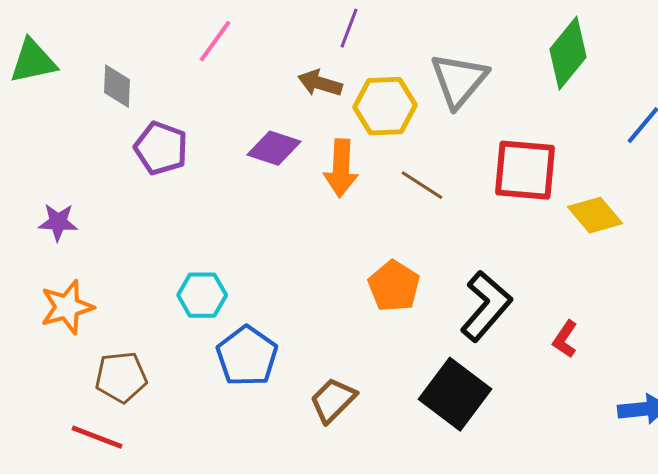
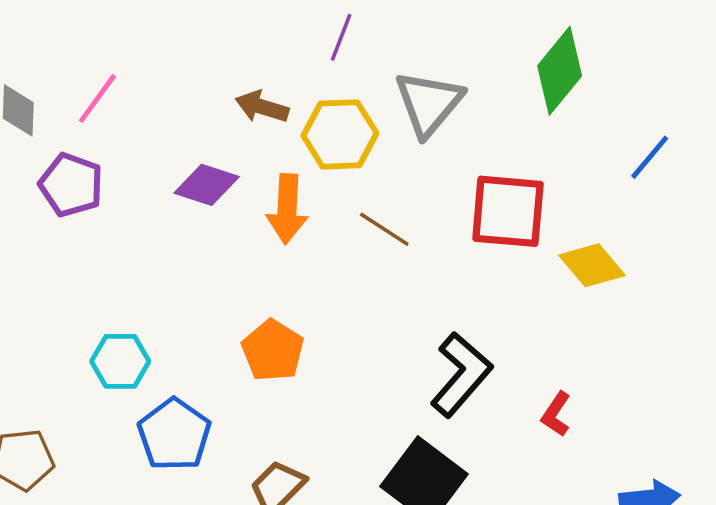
purple line: (349, 28) -> (341, 37), moved
pink line: (215, 41) -> (97, 98), moved
orange pentagon: (394, 286) -> (273, 351), moved

